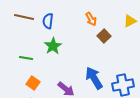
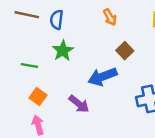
brown square: (104, 36) -> (125, 51), moved
blue arrow: (94, 78) -> (102, 77), moved, turned -80

